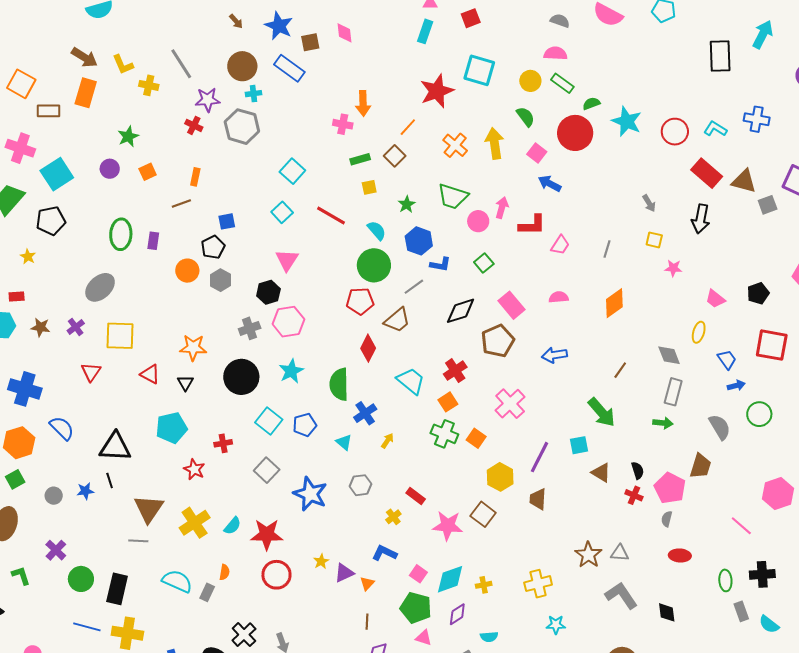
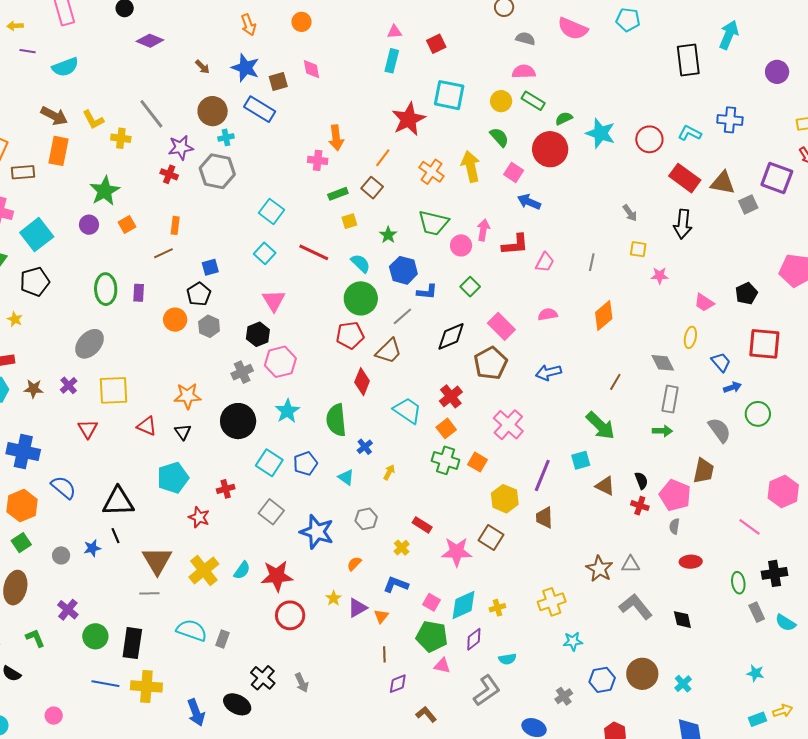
green star: (128, 136) -> (105, 191), size x1.4
blue cross: (365, 413) -> (365, 447), size x0.7
orange semicircle: (224, 572) -> (354, 564), moved, turned -140

